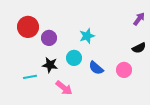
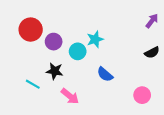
cyan circle: (74, 58) -> (78, 51), moved
pink circle: (124, 70) -> (142, 95), moved
cyan line: (30, 77) -> (33, 84), turned 40

